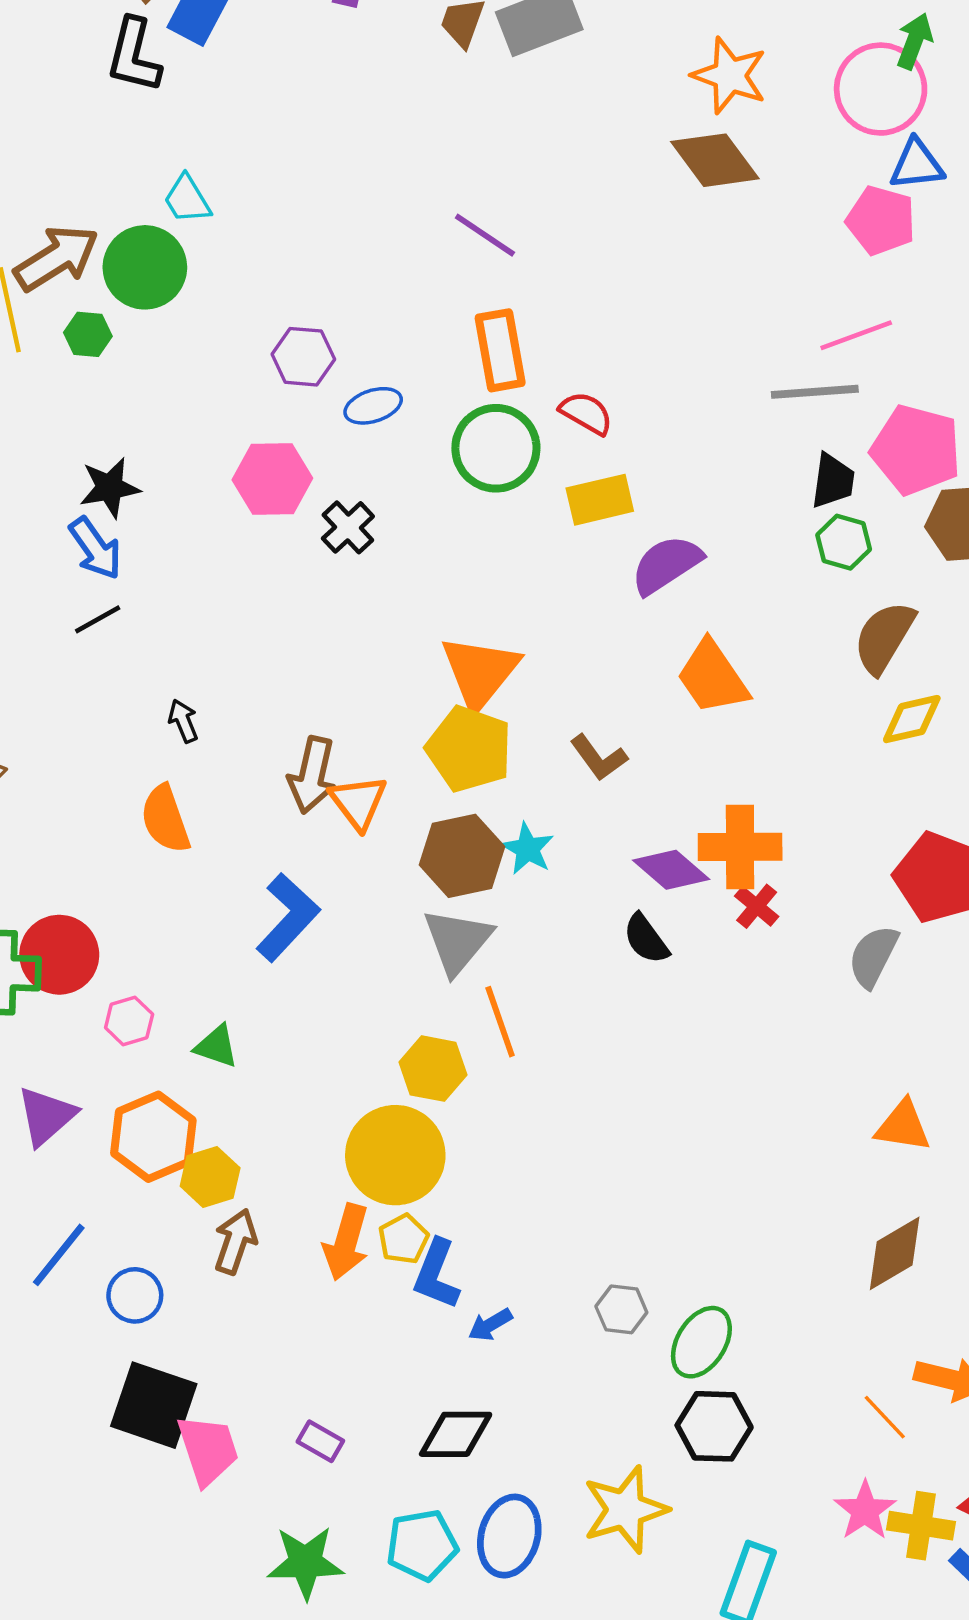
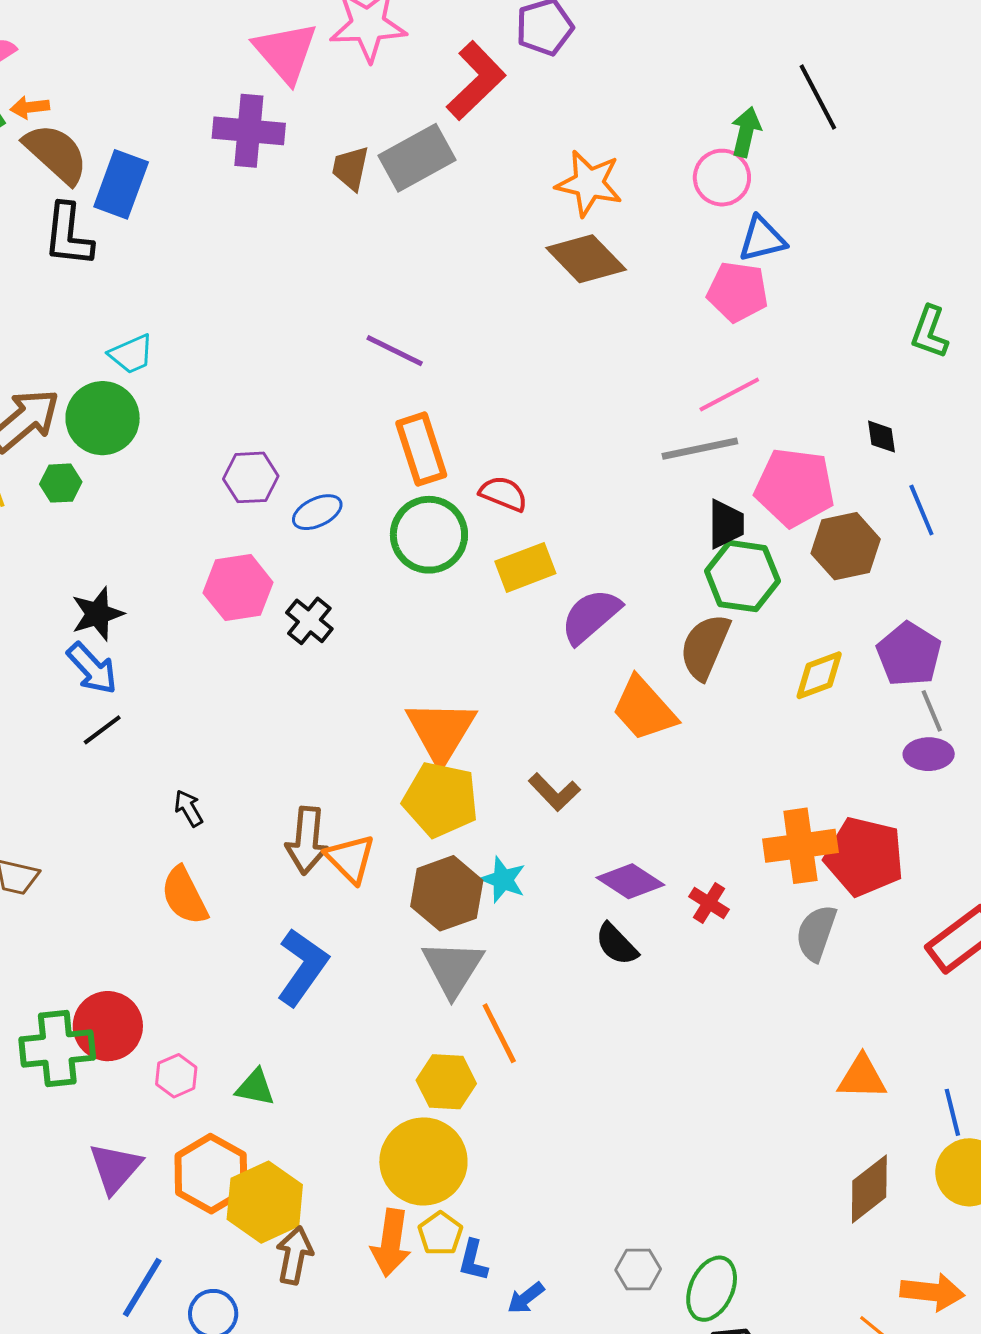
pink circle: (881, 89) -> (722, 178), size x0.7
cyan trapezoid: (187, 199) -> (131, 354), turned -75
green hexagon: (844, 542) -> (742, 576), size x1.5
brown semicircle: (884, 637) -> (705, 647), moved
yellow diamond: (912, 719) -> (819, 675), moved
orange cross: (740, 847) -> (800, 846), moved
yellow hexagon: (210, 1177) -> (265, 1202), size x1.5
blue L-shape: (436, 1274) -> (473, 1260), size x0.7

